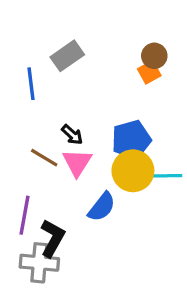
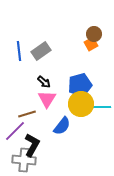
gray rectangle: (67, 56) -> (41, 51), moved
brown line: (44, 158) -> (27, 114), moved, turned -48
purple line: (25, 215) -> (15, 131), turned 35

